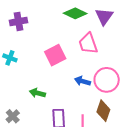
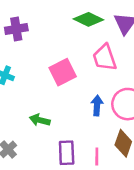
blue arrow: (82, 81) -> (97, 105), turned 77

